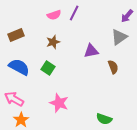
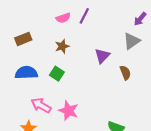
purple triangle: (91, 51) -> (102, 56), turned -35
blue semicircle: (19, 67) -> (26, 73), turned -30
pink arrow: (14, 99) -> (41, 105), moved

